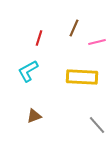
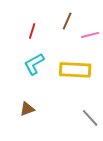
cyan L-shape: (28, 71) -> (34, 64), moved

